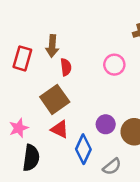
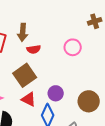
red semicircle: (66, 67) -> (34, 49), turned 88
purple circle: (106, 124) -> (56, 93), moved

